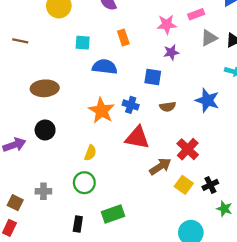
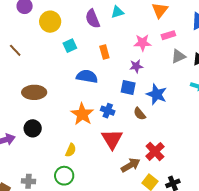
brown line: (20, 41) -> (15, 50), turned 32
cyan square: (83, 43) -> (70, 46), moved, turned -32
purple star: (171, 52) -> (136, 66), moved
blue star: (207, 100) -> (157, 94), moved
brown semicircle: (168, 107) -> (140, 114), turned 56
red triangle: (137, 138) -> (112, 139), turned 45

